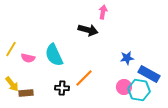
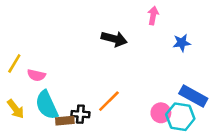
pink arrow: (103, 12) -> (153, 16), moved
cyan semicircle: (54, 55) -> (47, 105), moved
blue star: (127, 58) -> (182, 43), moved
brown rectangle: (26, 93) -> (65, 121), moved

